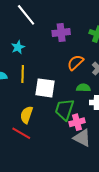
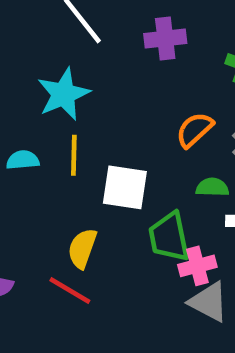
purple cross: (61, 33) -> (165, 38), moved
cyan star: (18, 47) -> (64, 94), size x1.6
green trapezoid: (64, 110) -> (169, 237), turned -30

